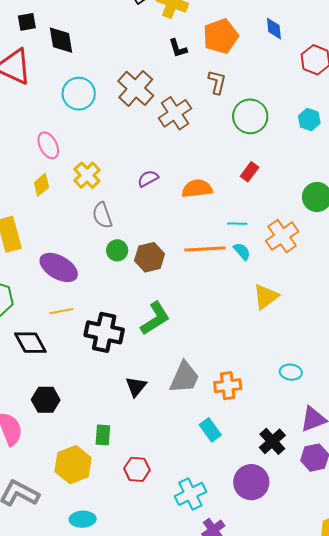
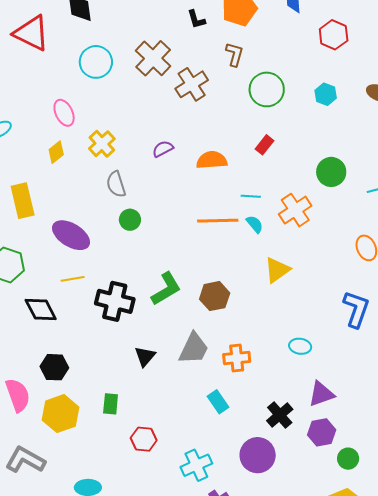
brown hexagon: (150, 257) -> (215, 296), moved
yellow hexagon: (73, 465) -> (61, 414), moved

